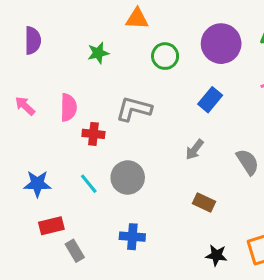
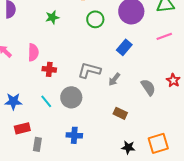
gray L-shape: (134, 109) -> (89, 70), moved
gray rectangle: (75, 251) -> (37, 144), turned 40

